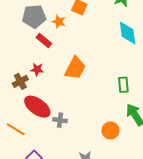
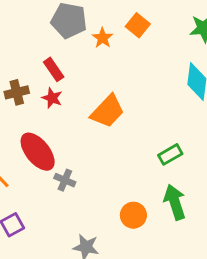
red rectangle: (44, 40) -> (54, 69), moved
brown cross: (20, 81) -> (17, 92), moved
green rectangle: (123, 85) -> (170, 154), turned 49

